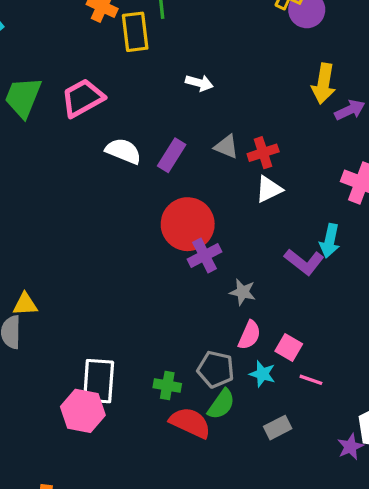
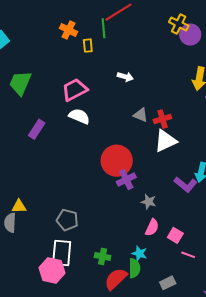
yellow rectangle: (135, 32) -> (88, 46), size x0.6
pink trapezoid: (83, 98) -> (75, 90), moved
purple rectangle: (172, 155) -> (37, 129), moved
white triangle: (269, 189) -> (165, 141), size x1.4
gray pentagon: (216, 369) -> (67, 220), moved
cyan star: (262, 374) -> (139, 253), moved
green semicircle: (221, 404) -> (134, 268), turned -36
red semicircle: (190, 423) -> (116, 279), turned -70

